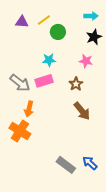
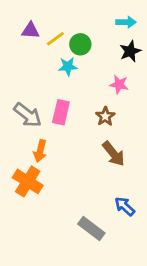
yellow line: (44, 20) -> (55, 39), moved
cyan star: (49, 60) -> (68, 66), moved
pink rectangle: (44, 81) -> (61, 112), turned -60
blue arrow: (90, 163) -> (125, 206), moved

